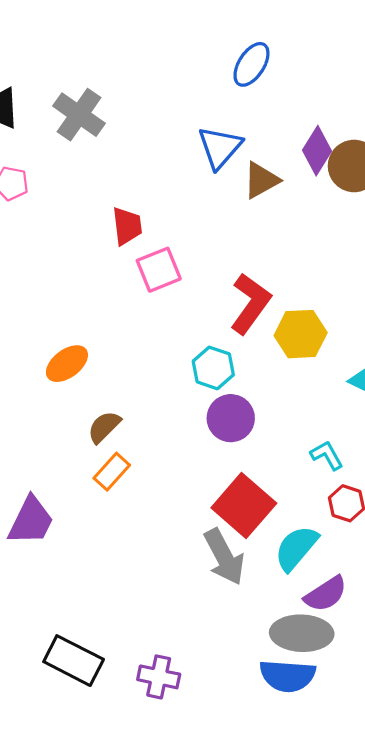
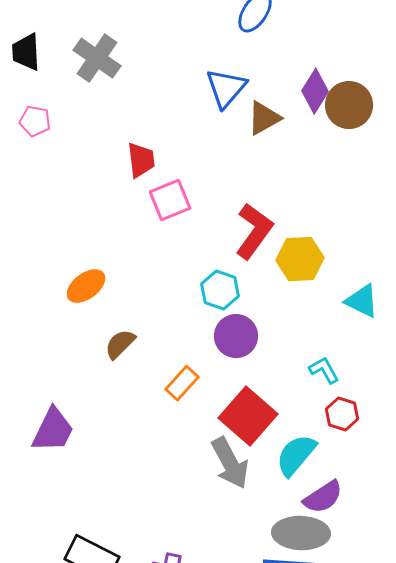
orange rectangle: (112, 472) -> (182, 383), moved

